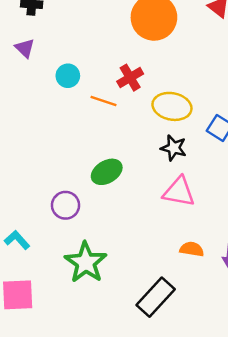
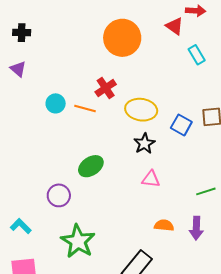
cyan circle: (68, 76) -> (56, 103), moved
black star: (174, 148) -> (144, 144), turned 30
pink triangle: (179, 192) -> (151, 179), size x0.7

